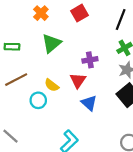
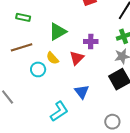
green triangle: (51, 43) -> (58, 32), moved
blue triangle: (89, 103) -> (82, 92), moved

